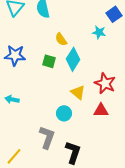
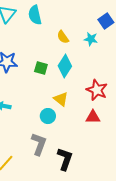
yellow semicircle: (61, 39) -> (63, 37), moved
yellow triangle: (78, 92) -> (61, 99), moved
cyan circle: (64, 113) -> (48, 116), moved

